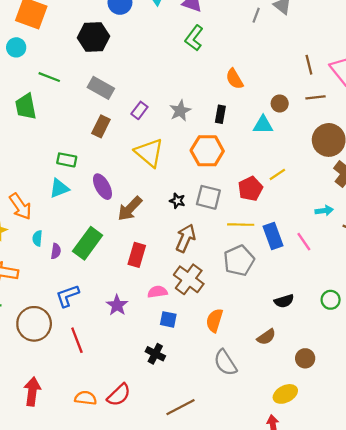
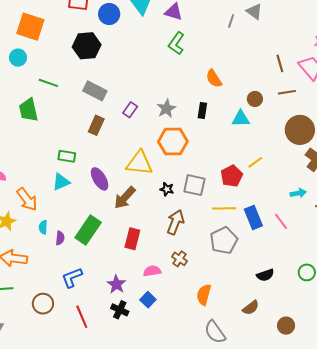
orange hexagon: (207, 151) -> (173, 141), moved
yellow triangle: (149, 153) -> (139, 163), moved, turned -32
brown cross: (189, 279) -> (180, 259), size x0.6
blue square: (168, 319) -> (148, 300), moved, turned 35
brown circle: (34, 324) -> (43, 304), size x0.7
black cross: (155, 354) -> (120, 310), moved

